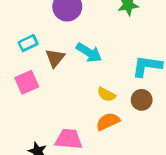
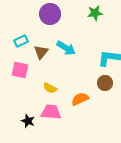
pink square: (27, 82) -> (20, 70), turned 36
yellow semicircle: (106, 94) -> (50, 88), moved

